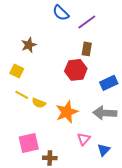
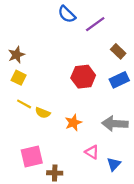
brown star: (29, 45) -> (16, 55), moved
brown rectangle: (87, 49) -> (118, 51), moved, turned -56
blue rectangle: (109, 83) -> (119, 80), moved
orange star: (67, 112) -> (73, 123), size x0.7
pink triangle: (84, 139) -> (92, 152), turned -40

